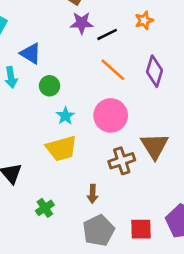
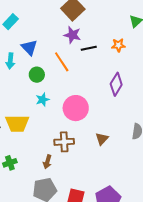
orange line: (113, 70) -> (62, 62), moved
brown triangle: (155, 146) -> (102, 139), size x0.6
yellow trapezoid: (61, 148) -> (17, 123), moved
brown cross: (122, 161) -> (64, 142), moved

